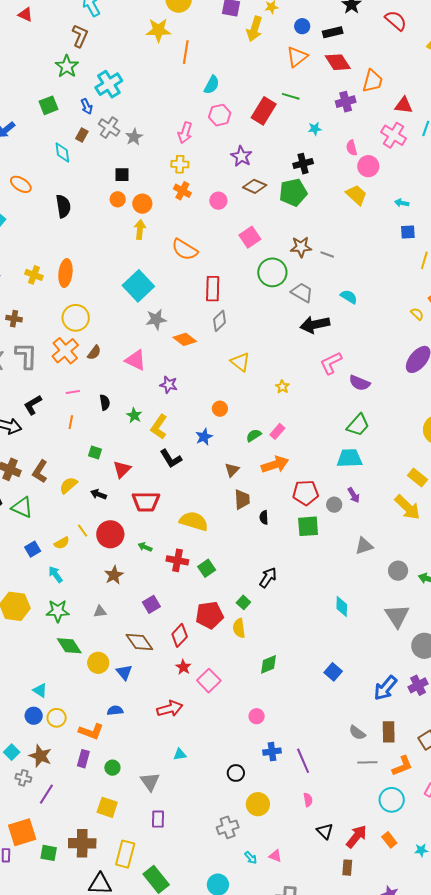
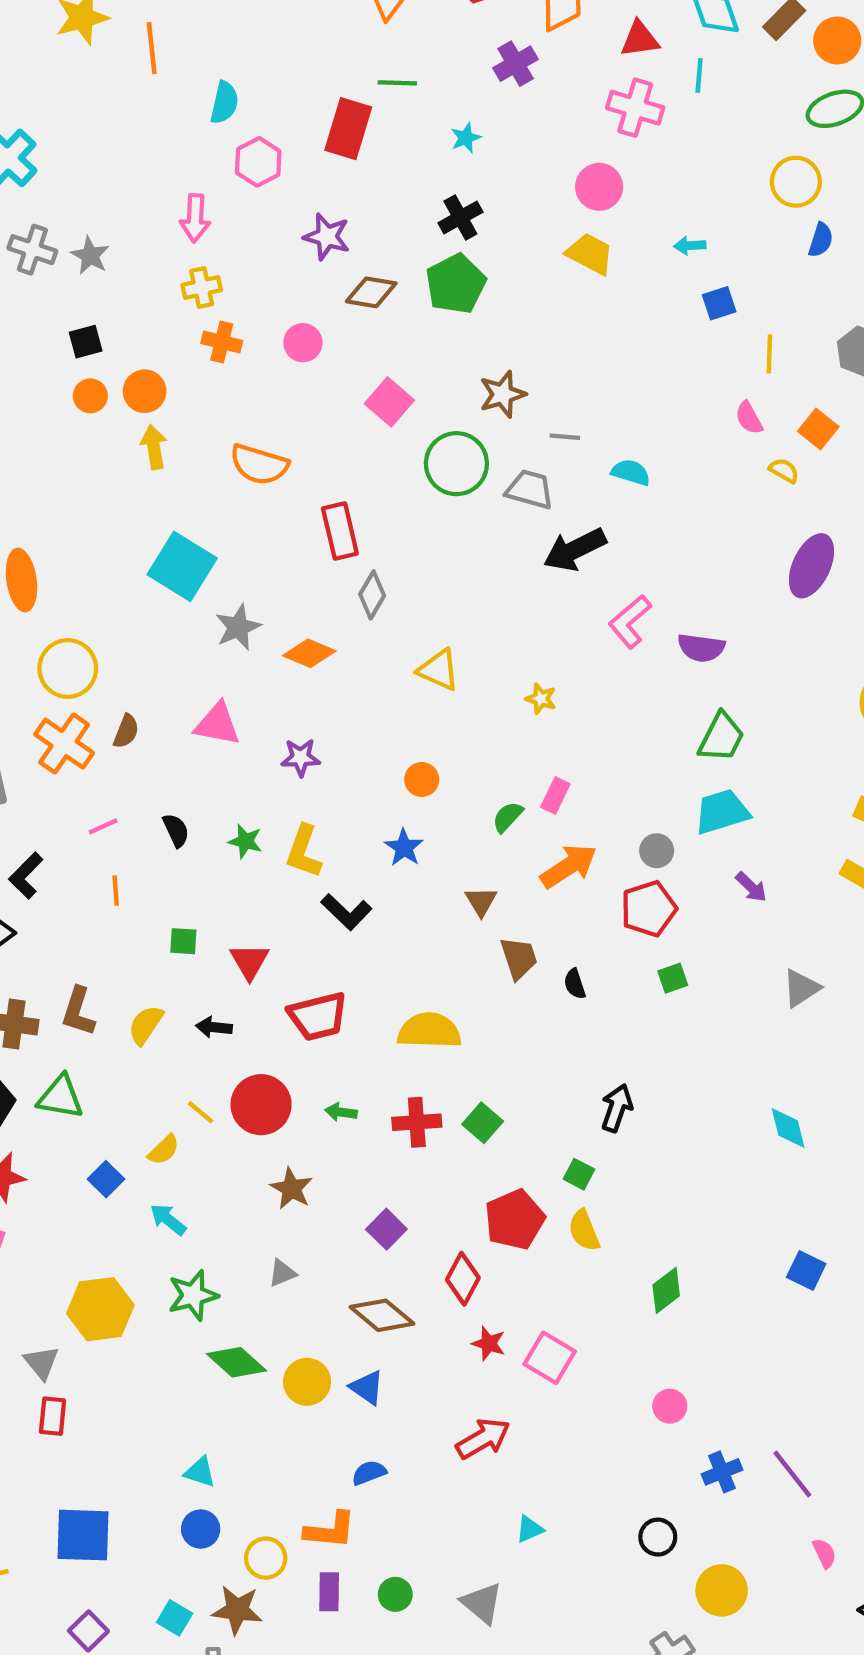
pink semicircle: (352, 148) -> (749, 418), moved
gray line: (327, 255) -> (565, 437), moved
gray circle: (334, 505) -> (657, 851), moved
green square: (308, 526) -> (673, 978), size x0.6
yellow circle: (57, 718) -> (266, 1558), moved

